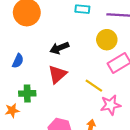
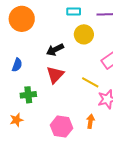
yellow circle: (107, 40) -> (84, 34), moved
orange star: (12, 110) -> (16, 120), moved

